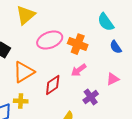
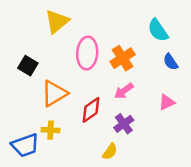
pink ellipse: (50, 40) -> (87, 53), turned -65
orange cross: (78, 44) -> (123, 58), turned 36
purple cross: (91, 97) -> (124, 124), moved

